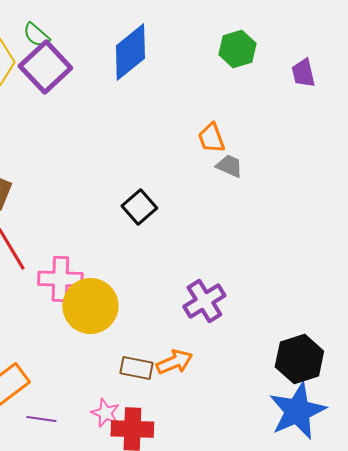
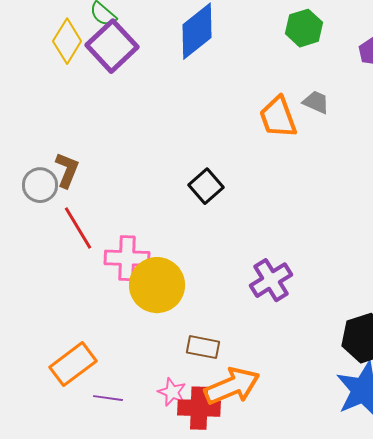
orange trapezoid: (211, 138) -> (278, 117), size x1.4
gray trapezoid: (229, 166) -> (316, 102), moved
orange arrow: (174, 362) -> (232, 386), moved, size x1.5

